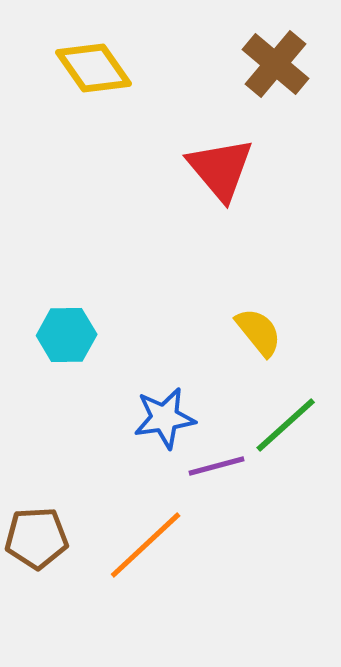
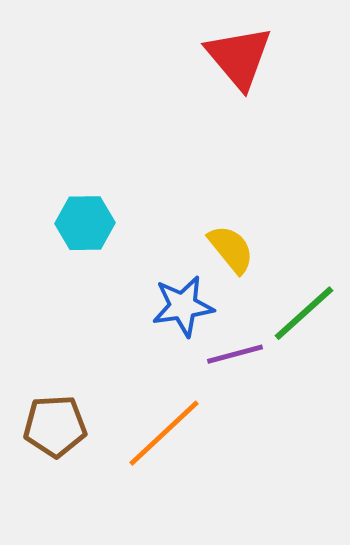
yellow semicircle: (259, 332) -> (231, 249), moved

